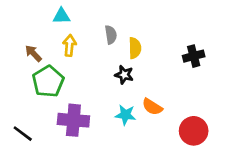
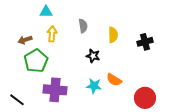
yellow semicircle: (135, 48) -> (113, 35), moved
brown arrow: (33, 53) -> (25, 40), turned -64

